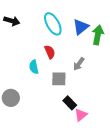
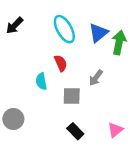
black arrow: (12, 21) -> (15, 25), turned 119
black rectangle: (70, 103) -> (75, 131), moved
pink triangle: (81, 115) -> (115, 130), moved

